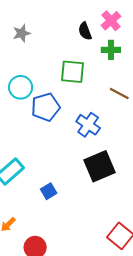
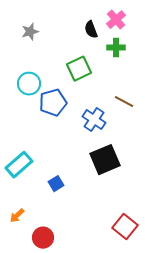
green square: (73, 72) -> (79, 69), turned -30
brown line: (119, 94) -> (124, 102), moved

